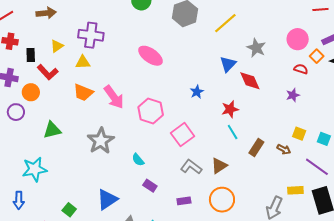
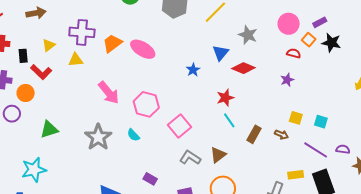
red diamond: (250, 81) -> (243, 68), turned -40
orange trapezoid: (83, 92) -> (112, 43), moved, turned 125
blue star: (197, 92) -> (193, 70), moved
cyan semicircle: (138, 160) -> (133, 135), moved

